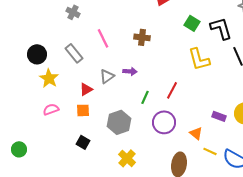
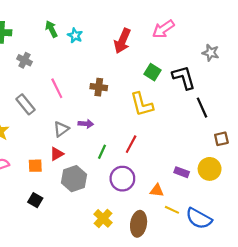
yellow L-shape: (199, 59) -> (142, 104), moved
red triangle: (86, 89) -> (57, 154), moved
orange triangle: (196, 133) -> (157, 190), turned -32
yellow cross: (127, 158) -> (103, 218), moved

